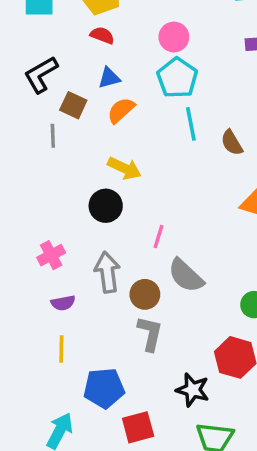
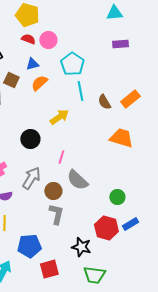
pink circle: (174, 37) -> (48, 40), moved
yellow arrow: (124, 168) -> (59, 117), moved, turned -60
gray arrow: (107, 272) -> (31, 178), turned 40

